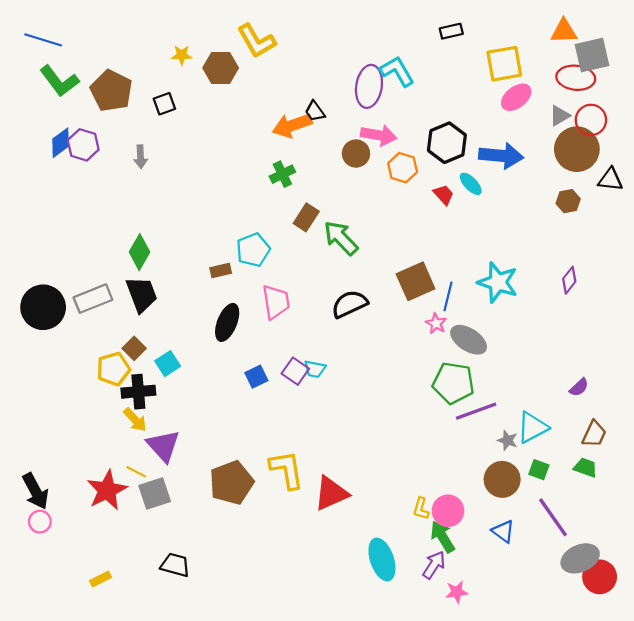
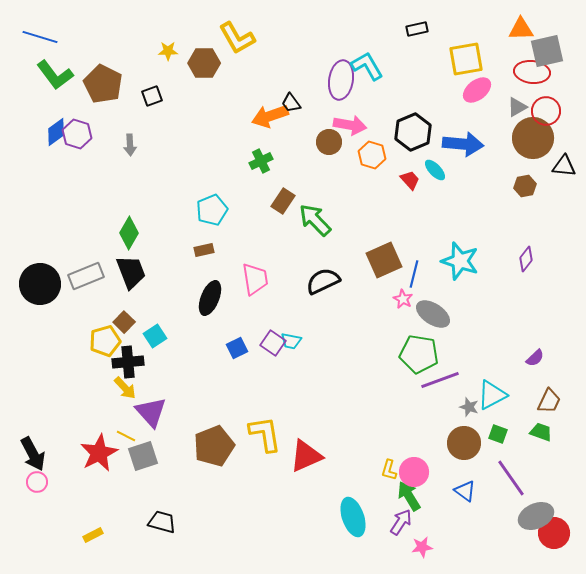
cyan pentagon: (253, 250) -> (212, 210), moved

